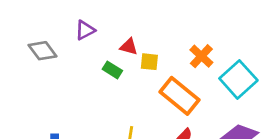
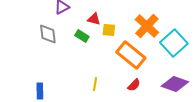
gray diamond: (42, 51) -> (48, 34), moved, turned 30
orange cross: (201, 56) -> (147, 26), size x1.4

